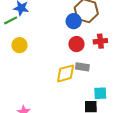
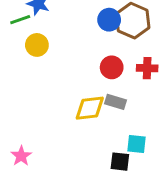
blue circle: (74, 21) -> (109, 20), moved
yellow circle: (19, 45) -> (37, 45), moved

